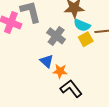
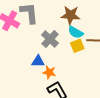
blue triangle: (47, 61) -> (38, 61), turned -48

